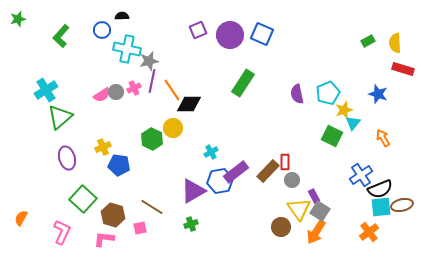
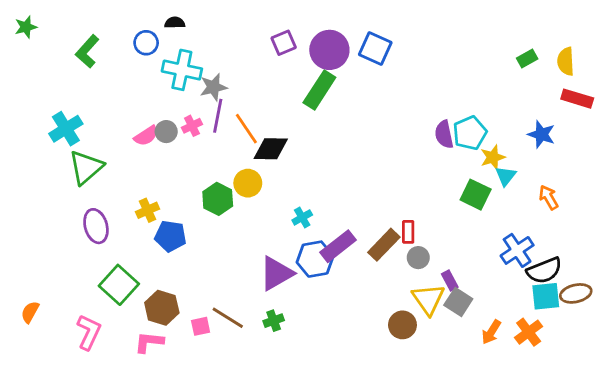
green rectangle: (243, 83) -> (319, 90), moved
purple semicircle: (297, 94) -> (444, 134), moved
brown line: (152, 207) -> (228, 318), moved
orange arrow: (316, 232) -> (491, 332), moved, size x0.7

